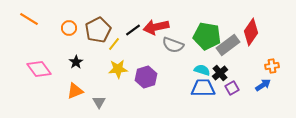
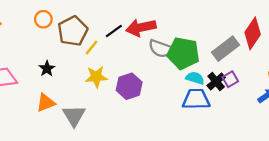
orange circle: (69, 28) -> (43, 19), moved
green pentagon: (207, 36) -> (183, 53), moved
purple square: (232, 88) -> (230, 79), moved
gray triangle: (99, 102) -> (74, 116), size x1.5

